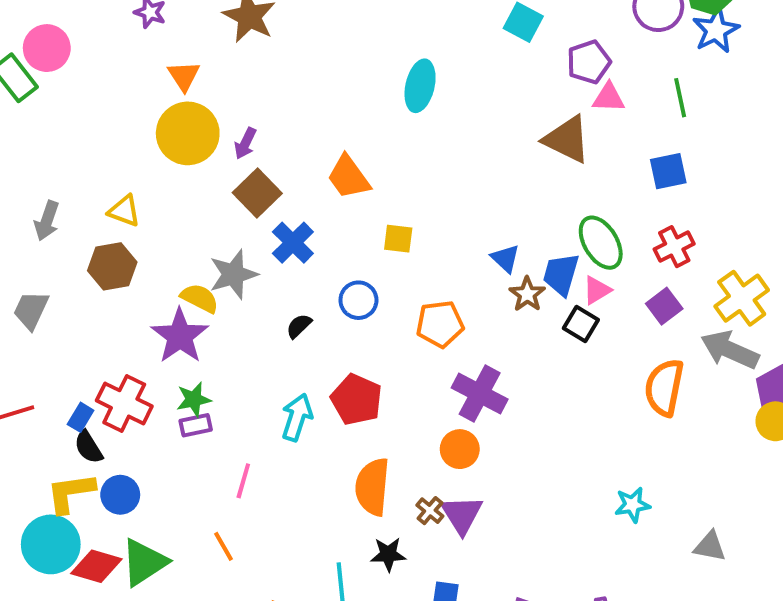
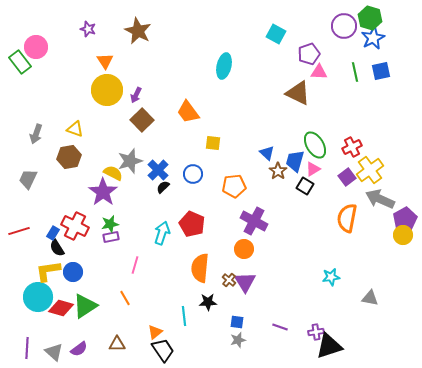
blue square: (668, 171) -> (381, 71), moved
blue cross: (293, 243) -> (158, 170), moved
yellow cross: (742, 298) -> (370, 170), moved

